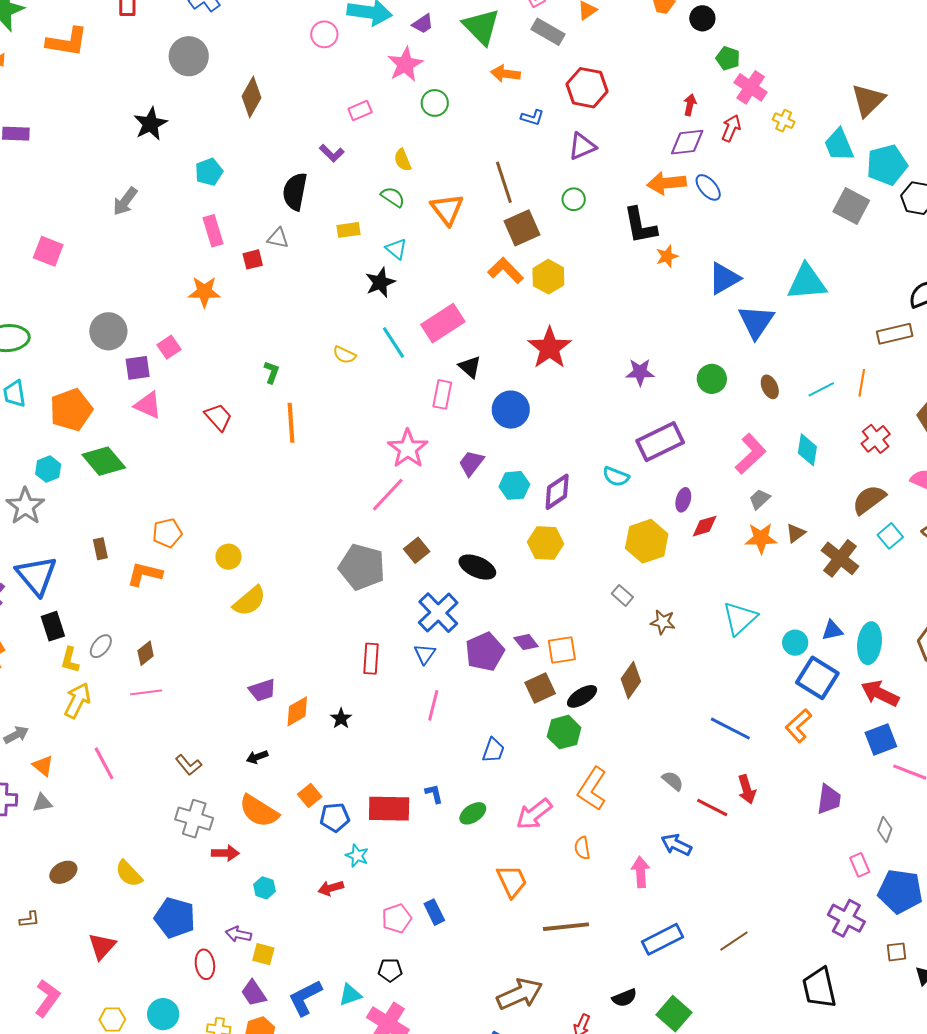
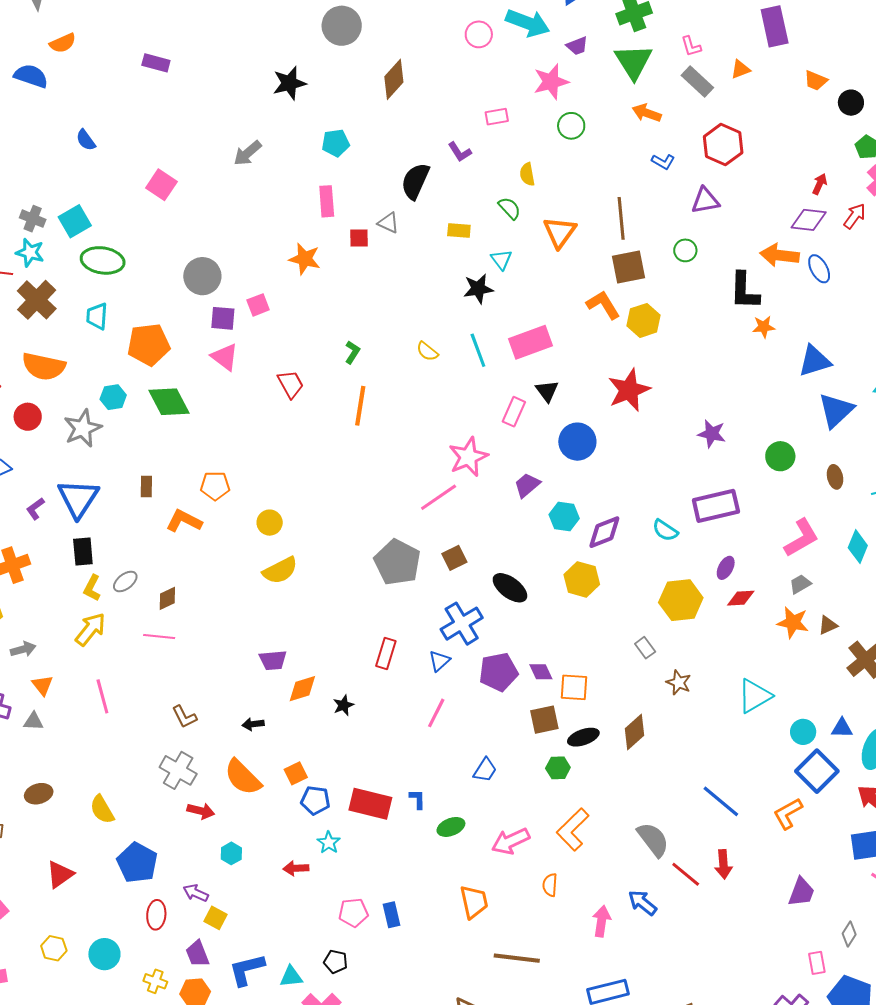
green hexagon: (564, 732) -> (558, 768), size x0.7
gray semicircle: (673, 781) -> (653, 840), size x1.6

